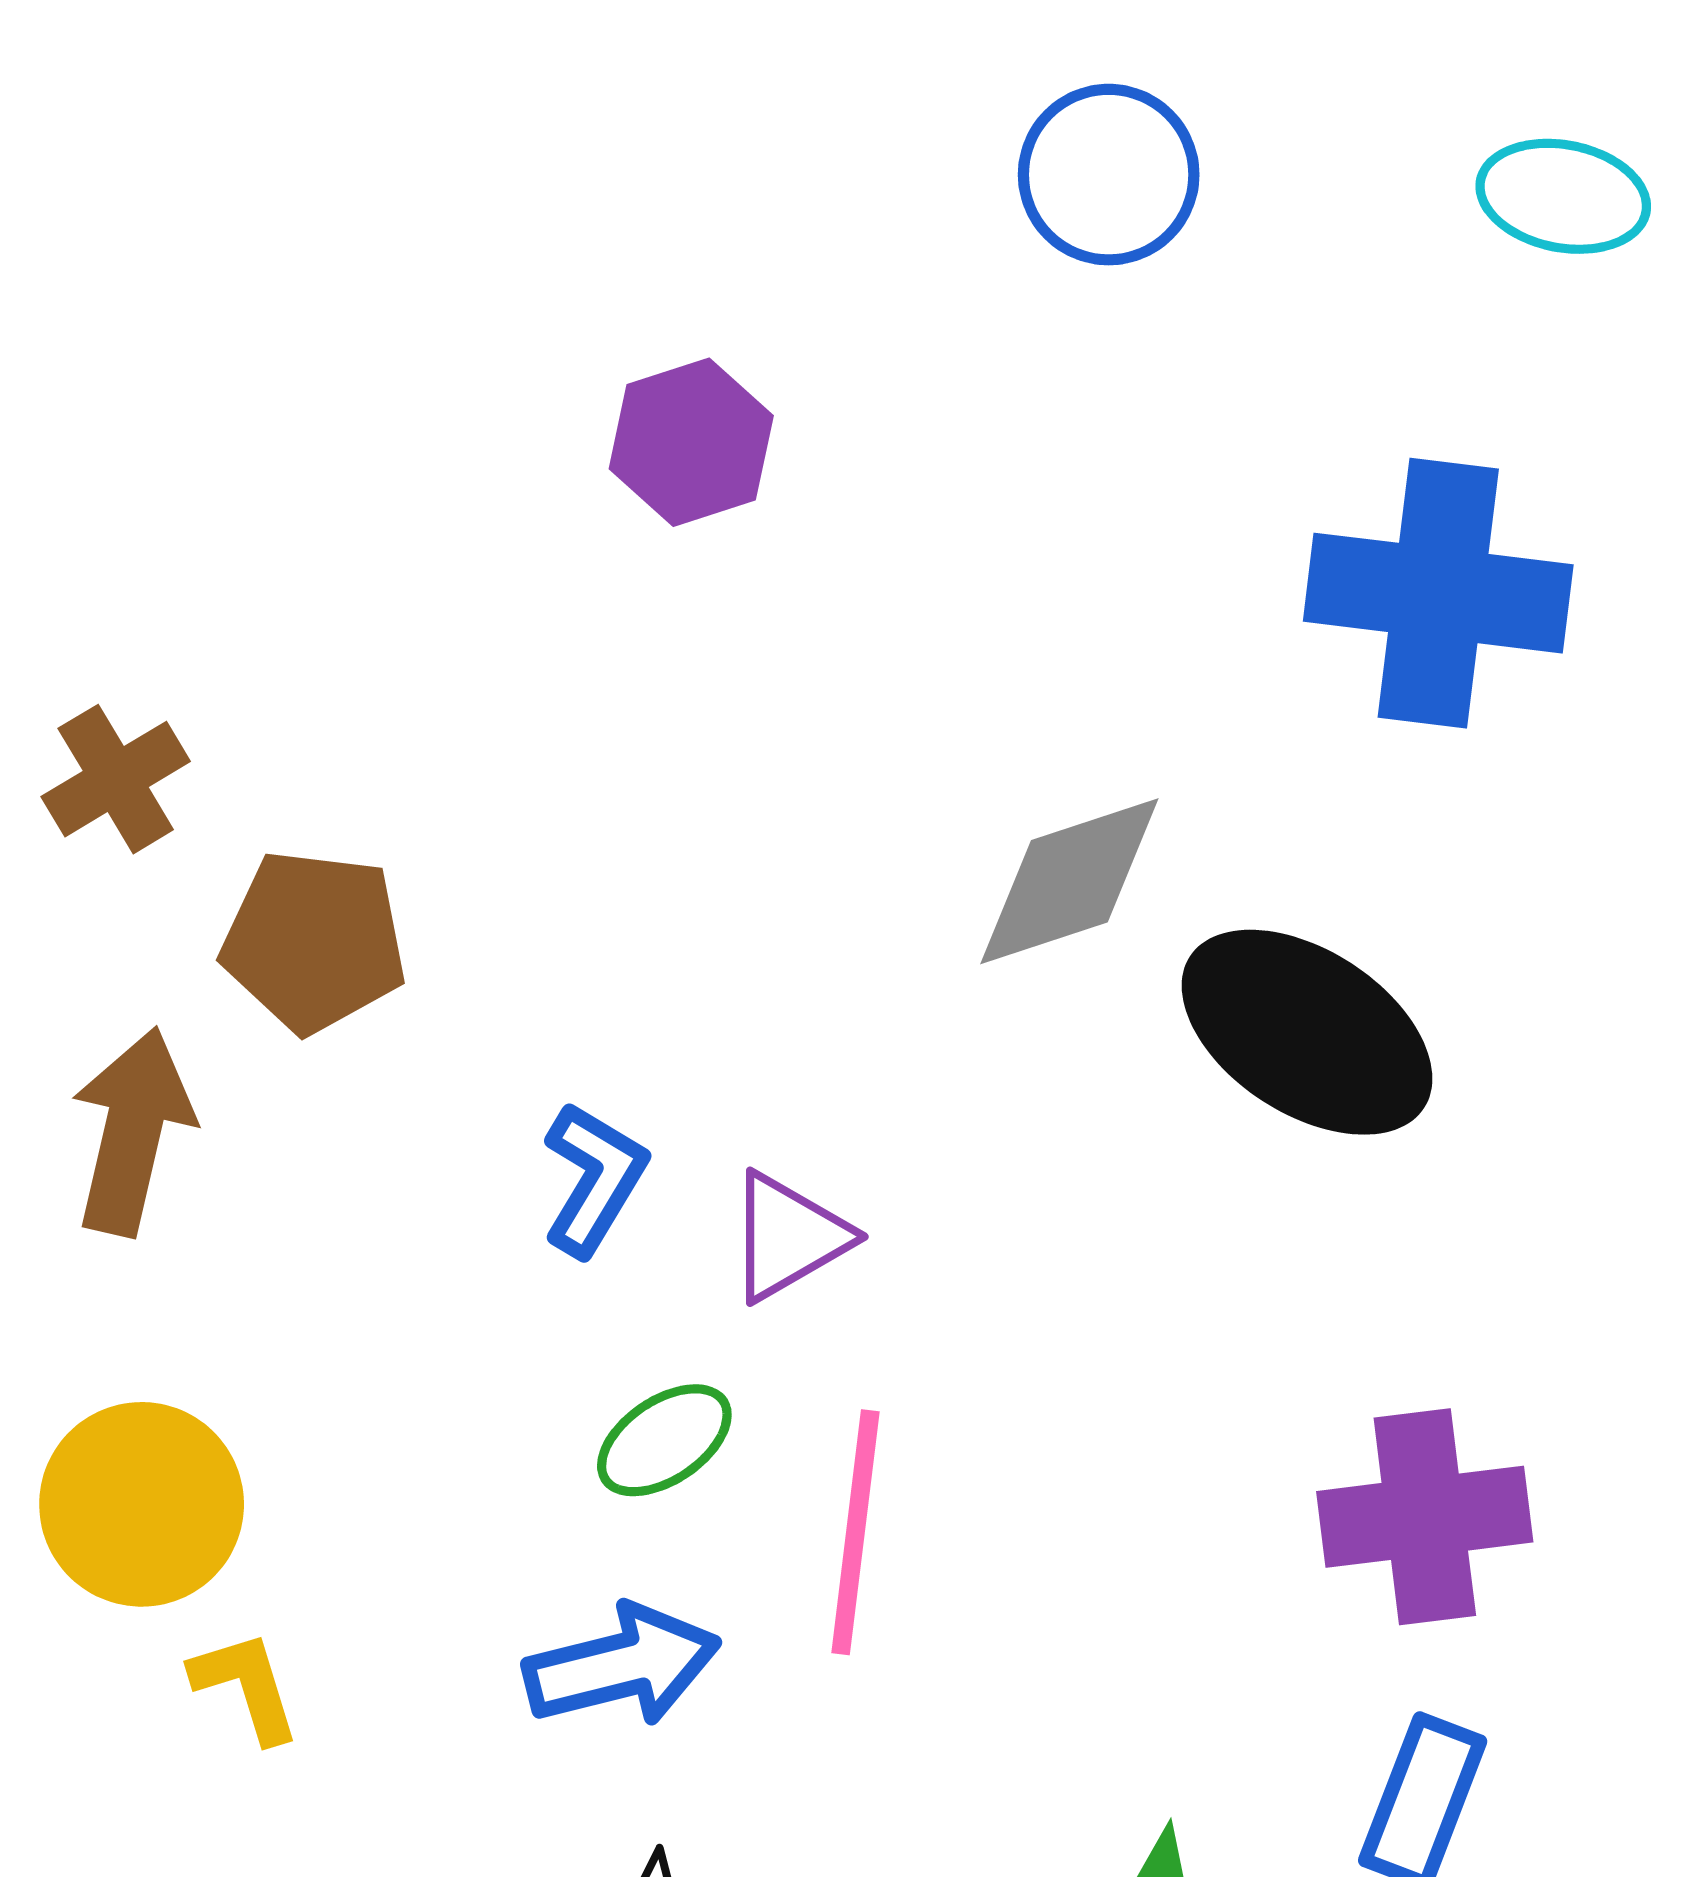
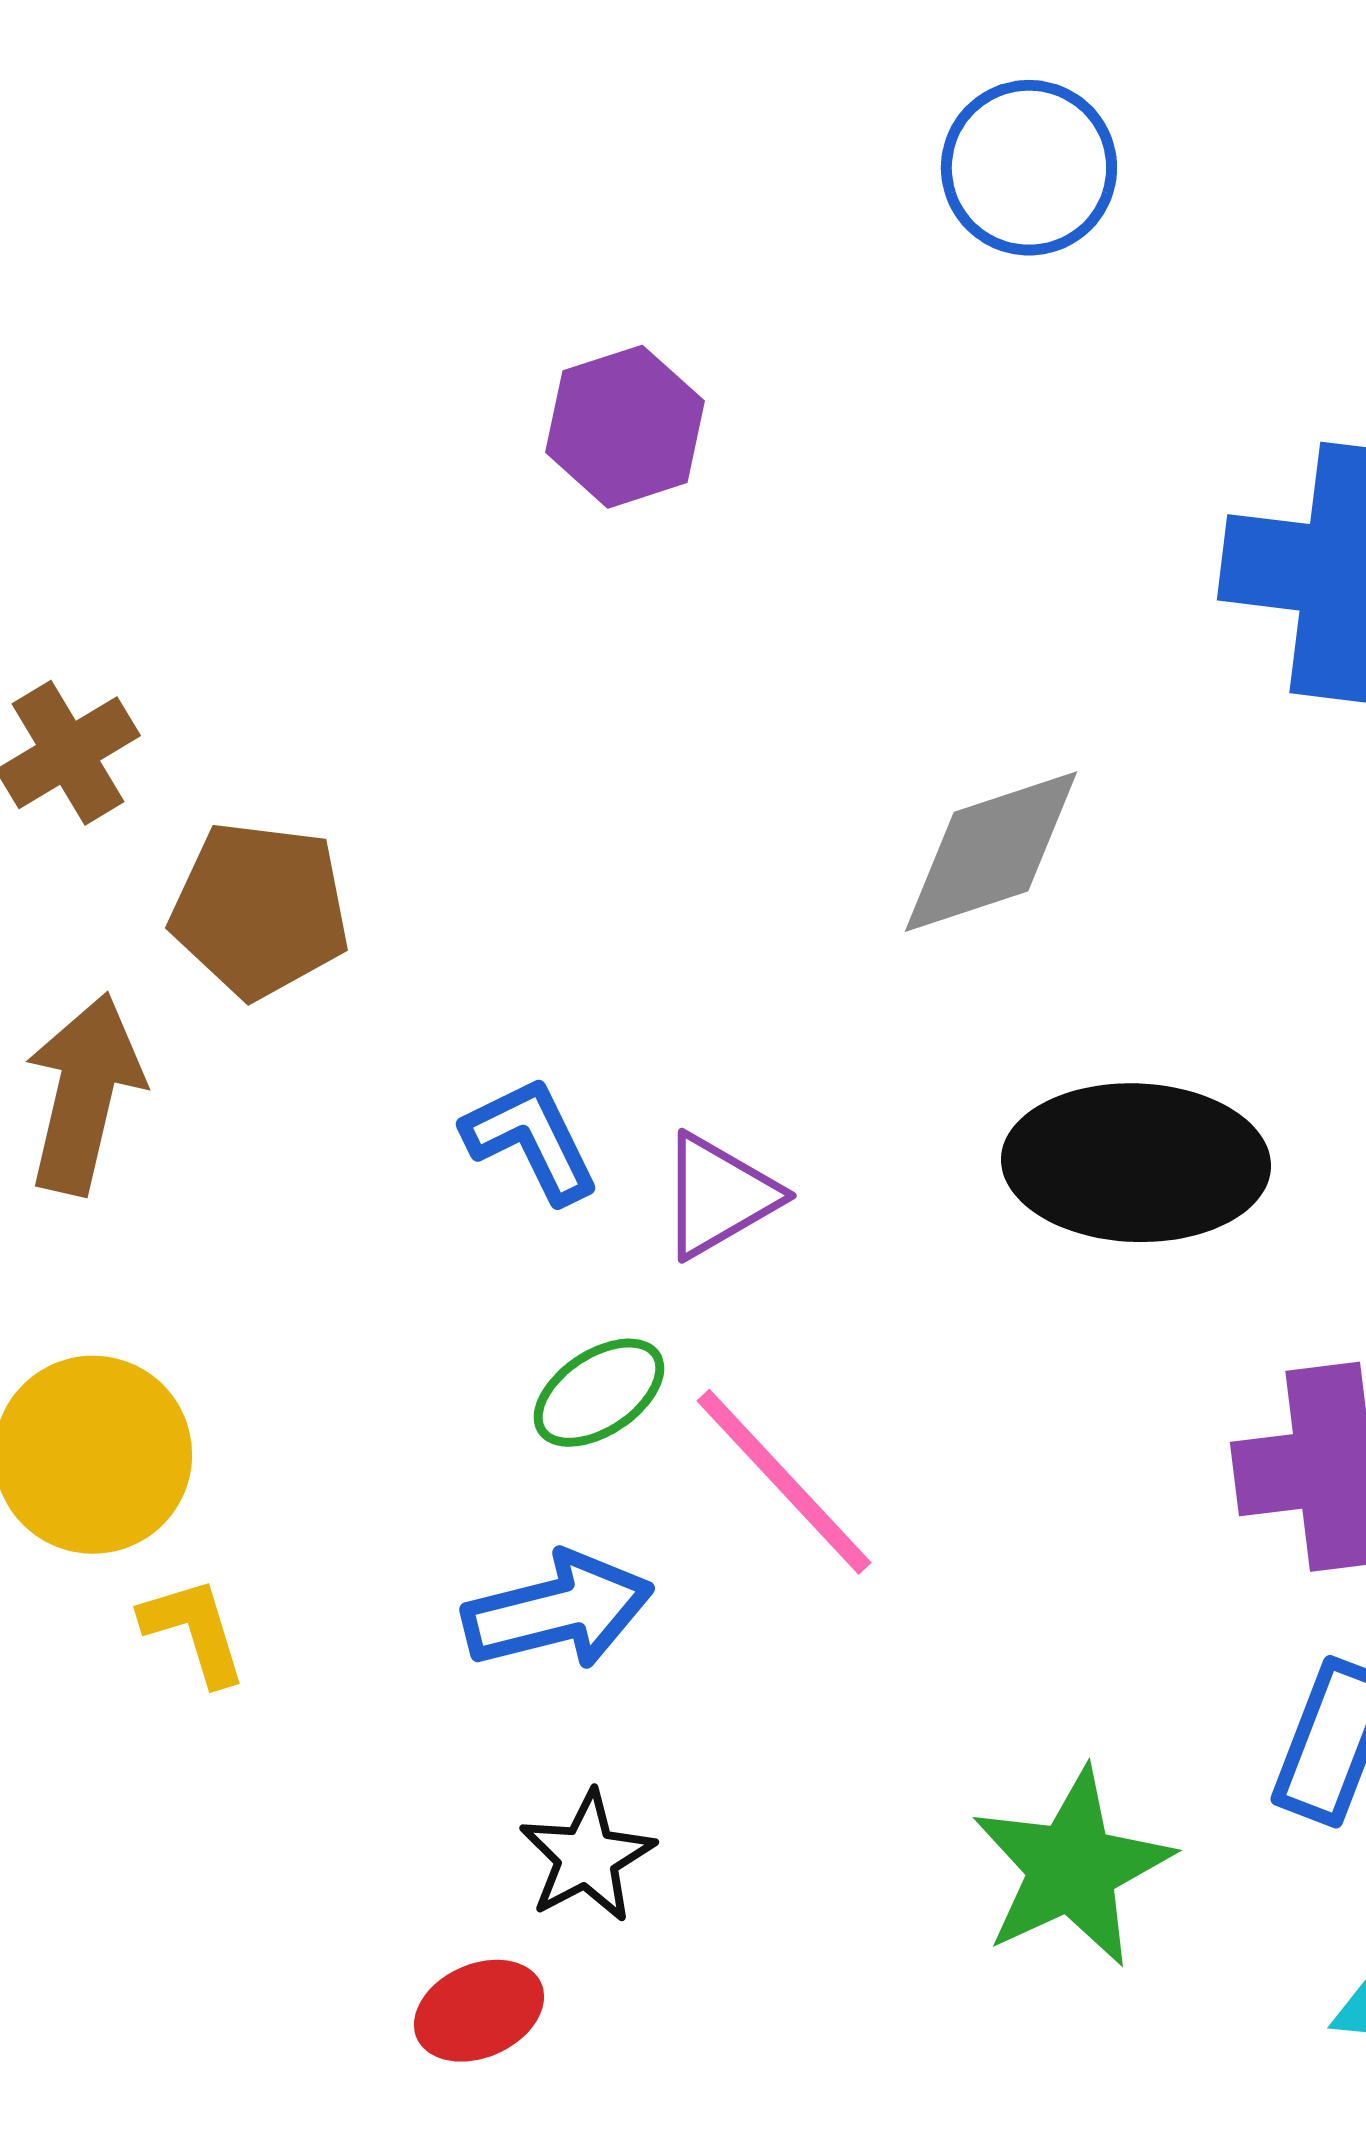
black ellipse: (1307, 1032) -> (1136, 1163), moved, turned -31
blue L-shape: (594, 1179) -> (531, 1140), turned -57
pink line: (855, 1532) -> (784, 1482), turned -50

